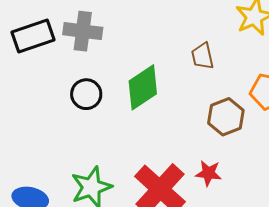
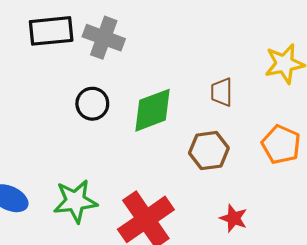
brown hexagon: (226, 117) -> (209, 151), moved
red star: (208, 173) -> (234, 218), moved

